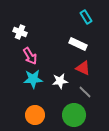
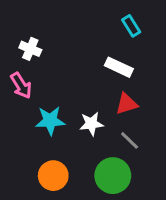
pink arrow: (30, 56) -> (21, 85), moved
red triangle: (83, 68) -> (127, 104), turned -42

